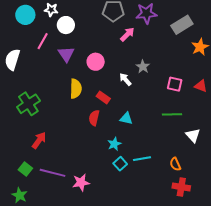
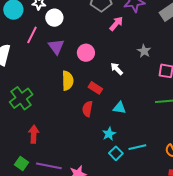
gray star: (143, 67) -> (144, 51), moved
red arrow: (39, 140) -> (34, 134), turned -30

